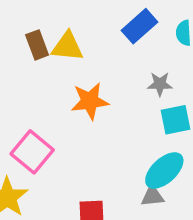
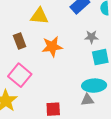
brown rectangle: (37, 45) -> (20, 41), moved
cyan ellipse: (164, 170) -> (94, 86), turned 40

